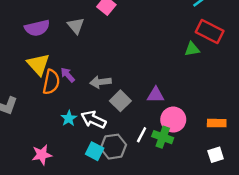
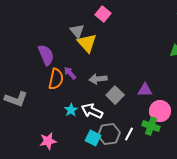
purple semicircle: (37, 28) -> (46, 55), moved, turned -100
yellow triangle: (38, 64) -> (87, 43), moved
white line: (142, 135) -> (129, 134), moved

